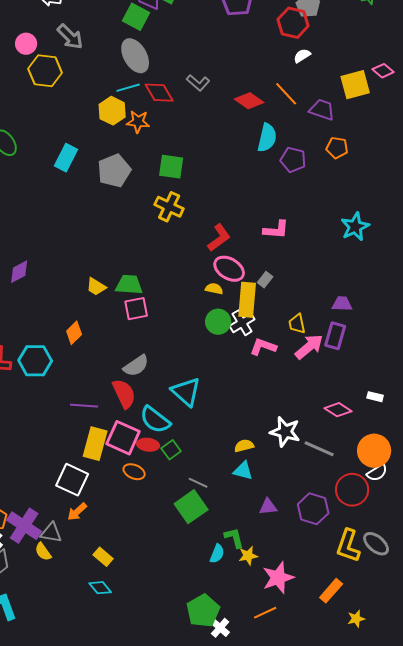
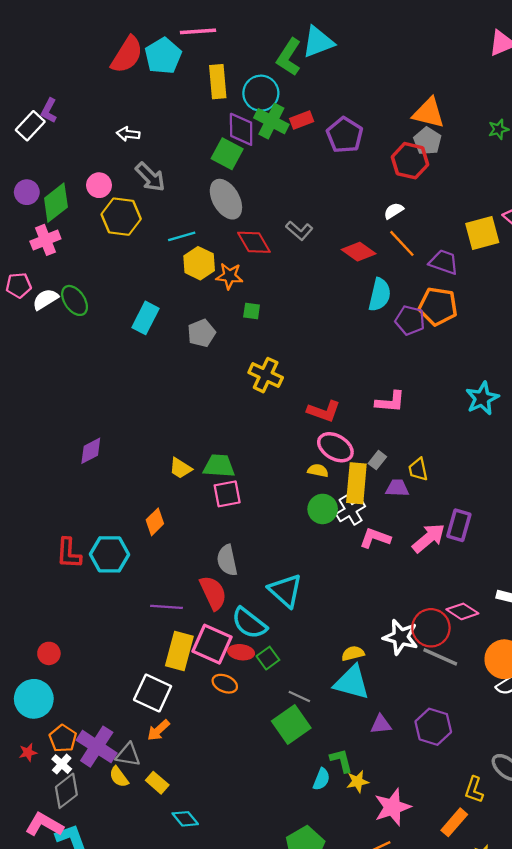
white semicircle: (302, 56) -> (394, 211), moved
cyan line: (128, 88) -> (182, 236), moved
orange pentagon: (337, 148) -> (438, 306), moved, size x1.5
green square: (171, 167) -> (252, 311), moved, size x0.6
gray pentagon: (114, 171) -> (201, 333), size x0.7
red L-shape: (219, 238) -> (324, 411), turned 56
purple trapezoid: (342, 304) -> (397, 488), moved
yellow trapezoid: (297, 324) -> (418, 469), moved
gray semicircle: (136, 366) -> (227, 560), turned 112
cyan triangle: (243, 471) -> (352, 683), size x1.6
red circle: (352, 490) -> (431, 628), moved
yellow L-shape: (348, 546) -> (474, 790), moved, size x0.7
yellow rectangle: (103, 557) -> (157, 783), moved

